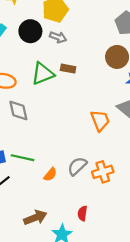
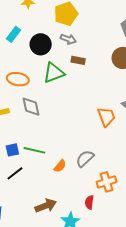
black circle: (30, 31) -> (41, 44), moved
brown rectangle: (68, 69) -> (78, 60), moved
orange cross: (103, 172) -> (107, 182), moved

